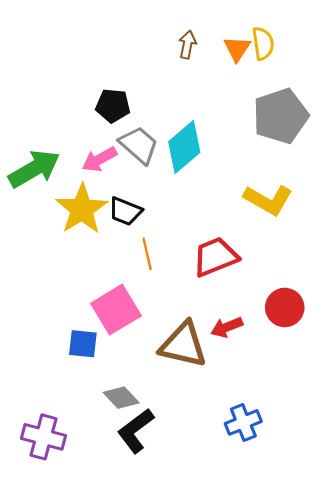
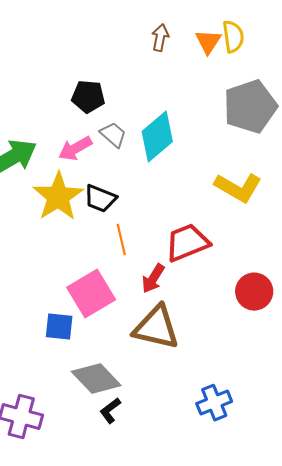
gray trapezoid: (139, 145) -> (113, 135), size x0.7
red arrow: (227, 327) -> (153, 279), moved, turned -36
gray diamond: (121, 398) -> (96, 379), size x1.4
black L-shape: (136, 431) -> (110, 411), size x0.6

